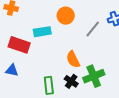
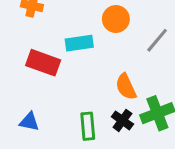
blue triangle: (12, 70) -> (29, 122), moved

